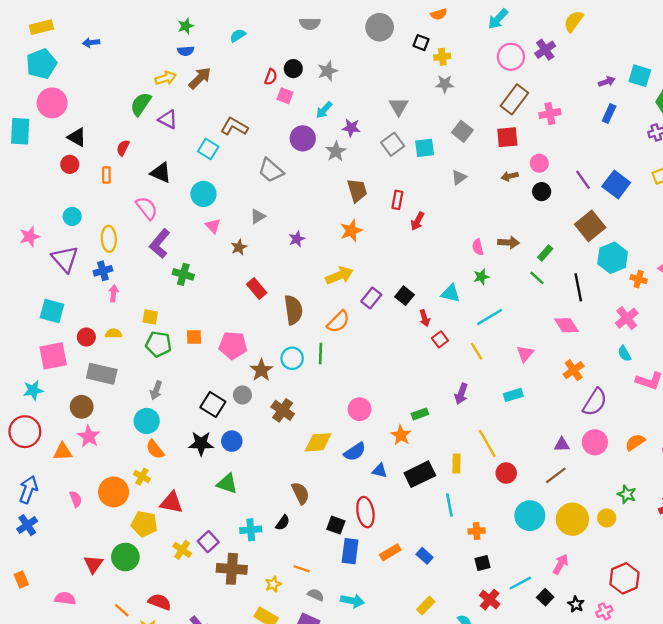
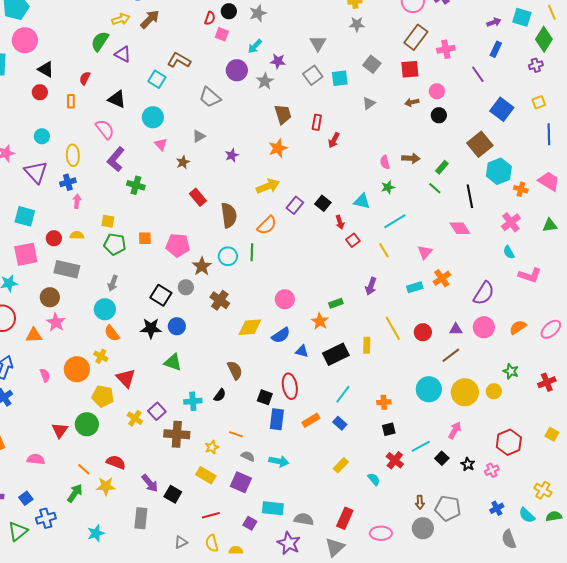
purple line: (583, 180) -> (478, 74), moved
orange cross: (574, 370) -> (442, 278), moved
red circle: (506, 473) -> (423, 332), moved
red triangle: (171, 503) -> (126, 378), turned 35
cyan line: (449, 505) -> (343, 394), moved, turned 48

